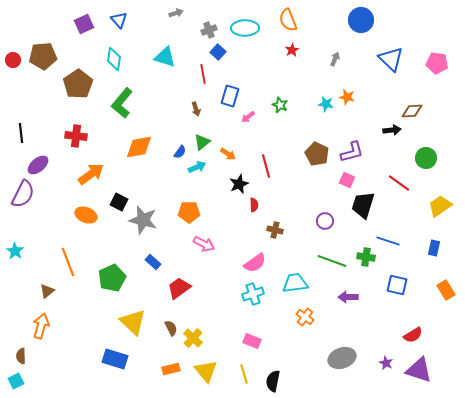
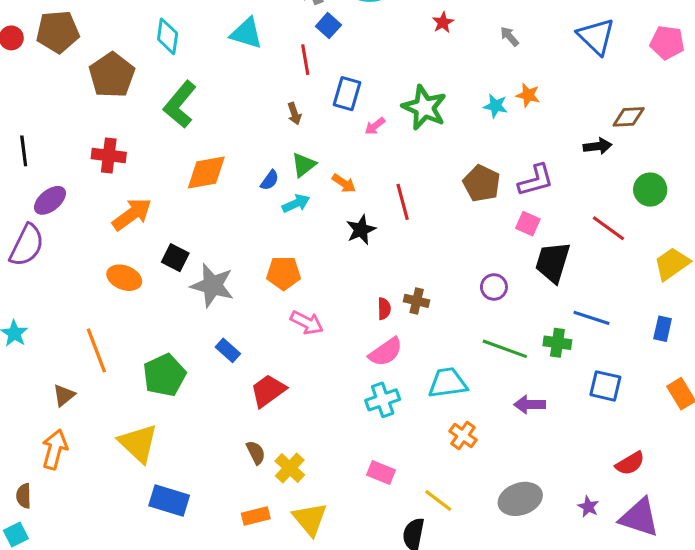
gray arrow: (335, 59) -> (509, 36), turned -64
green star: (280, 105) -> (424, 108), size x1.8
red semicircle: (254, 205) -> (384, 309), moved
yellow triangle: (133, 322) -> (138, 443), moved
yellow line: (244, 374) -> (438, 500), moved, turned -36

